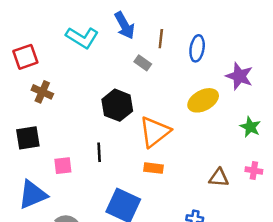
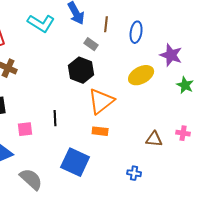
black hexagon: (117, 105) -> (81, 70), moved
green star: (250, 127) -> (185, 85), moved

